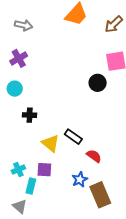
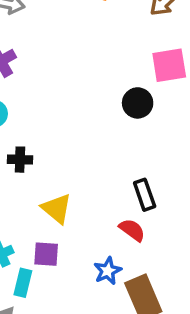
black rectangle: (73, 137) -> (145, 195), moved, turned 36

